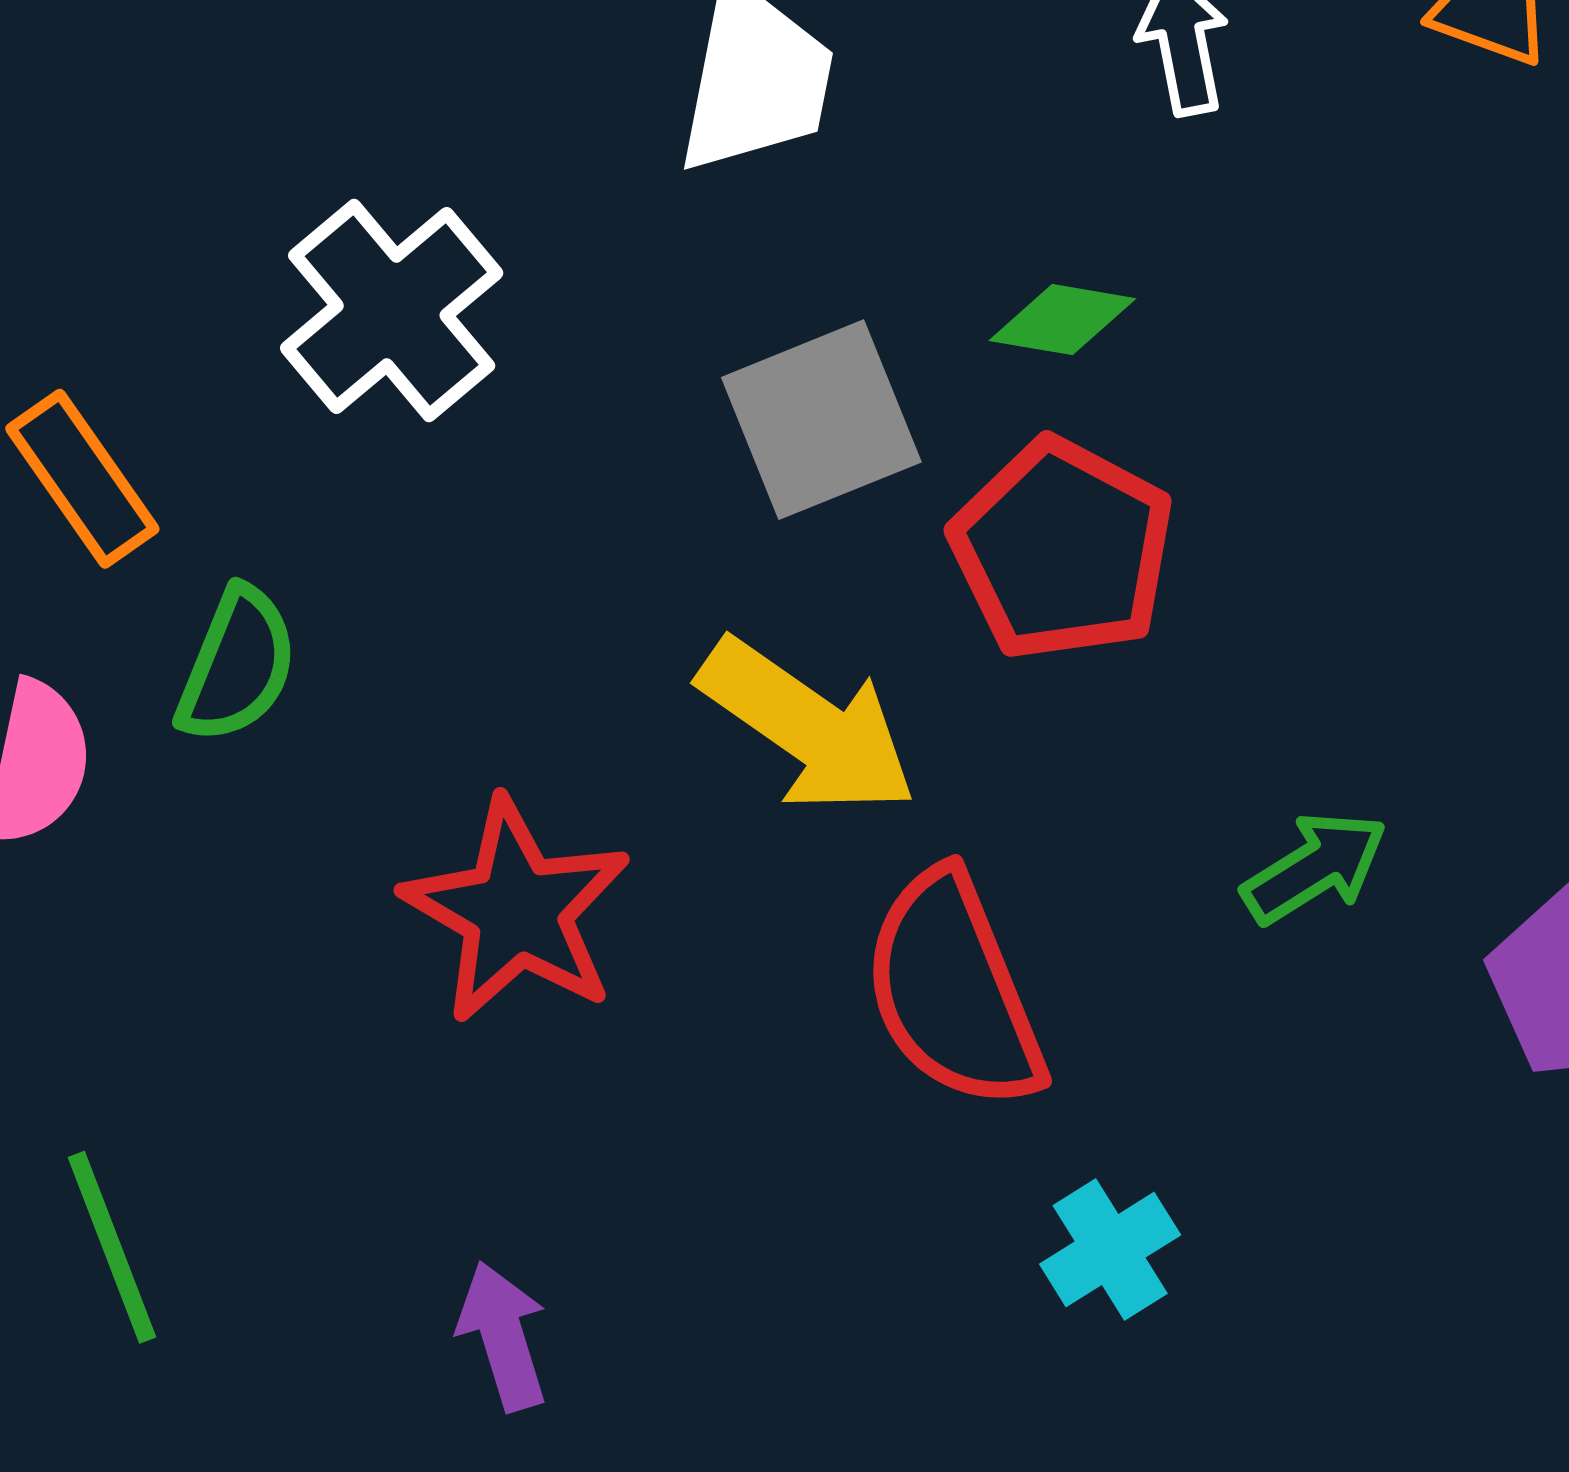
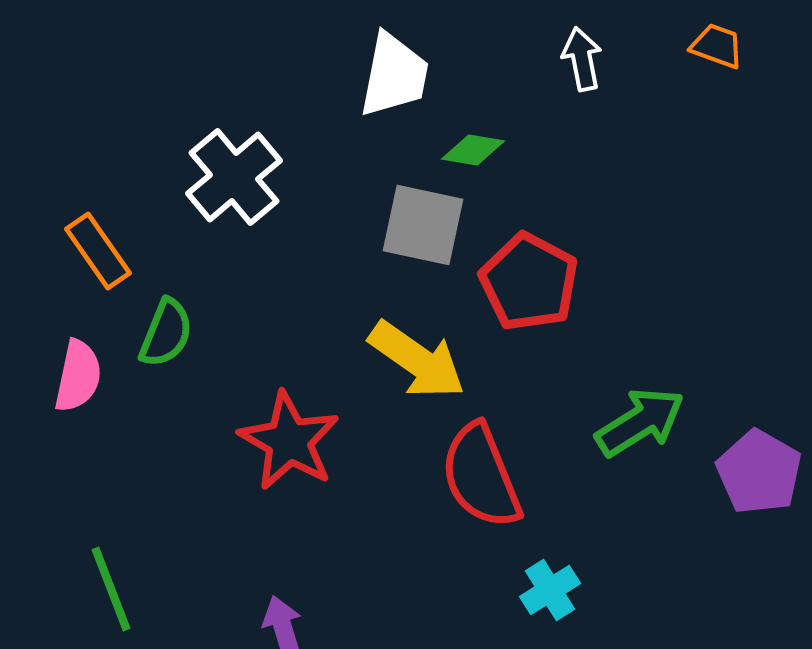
green diamond: (1062, 320) -> (473, 150), moved
gray square: (821, 420) -> (423, 225), turned 34
green arrow: (1315, 868) -> (640, 422), size x1.4

